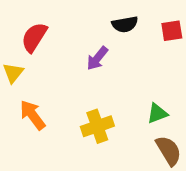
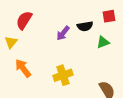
black semicircle: (125, 24) -> (85, 26), moved
green triangle: (157, 113) -> (103, 42), moved

